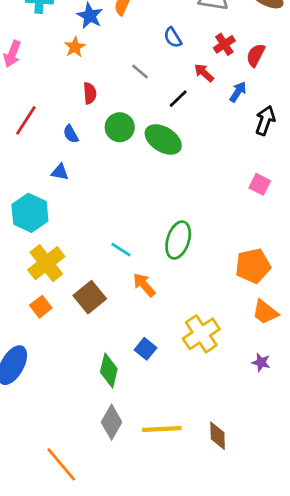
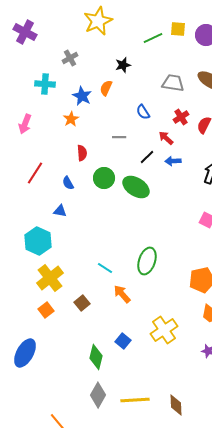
gray line: (140, 71) -> (119, 137), turned -40
blue arrow: (238, 92) -> (173, 161), moved, turned -126
brown square: (90, 297) -> (82, 303), size x0.7

